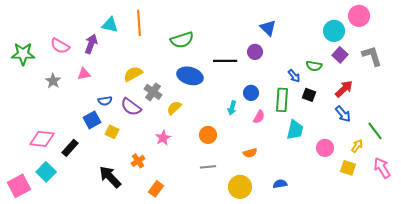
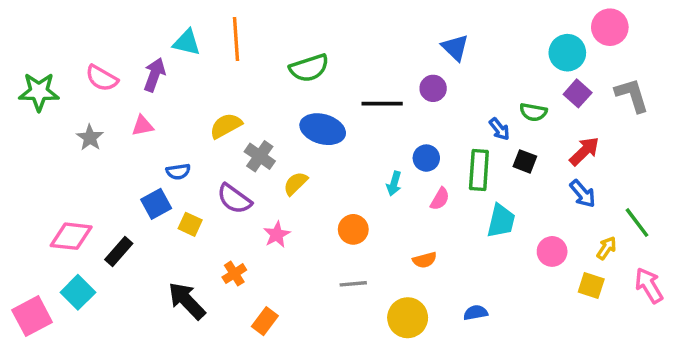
purple semicircle: (131, 107) -> (234, 199), moved

